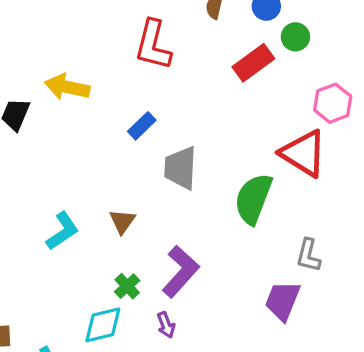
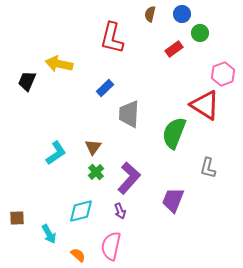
red rectangle: (253, 63) -> (174, 49), size x0.7
green cross: (127, 286) -> (96, 172), moved
purple trapezoid: (282, 301) -> (173, 200), moved

